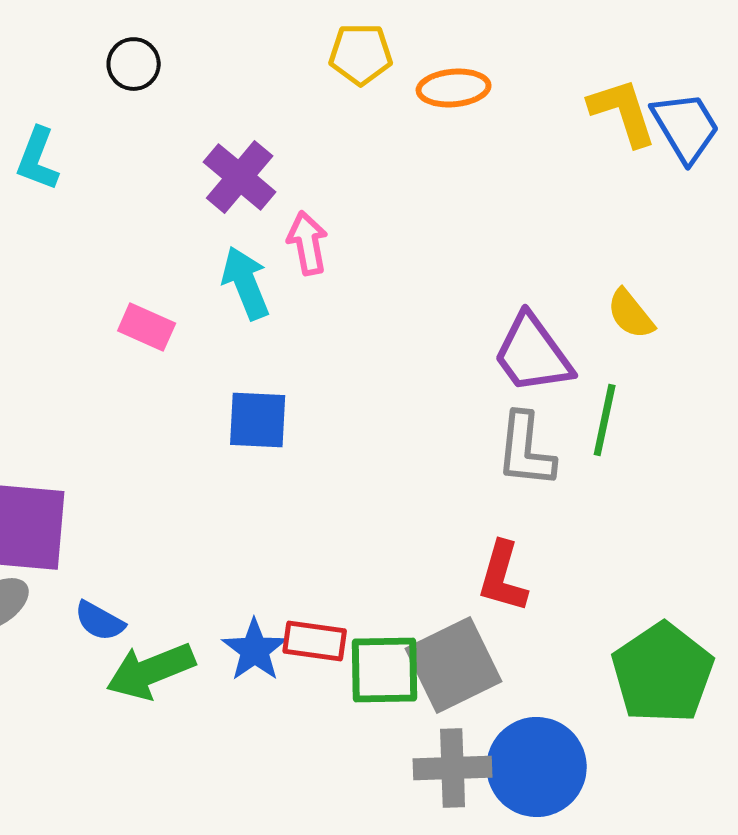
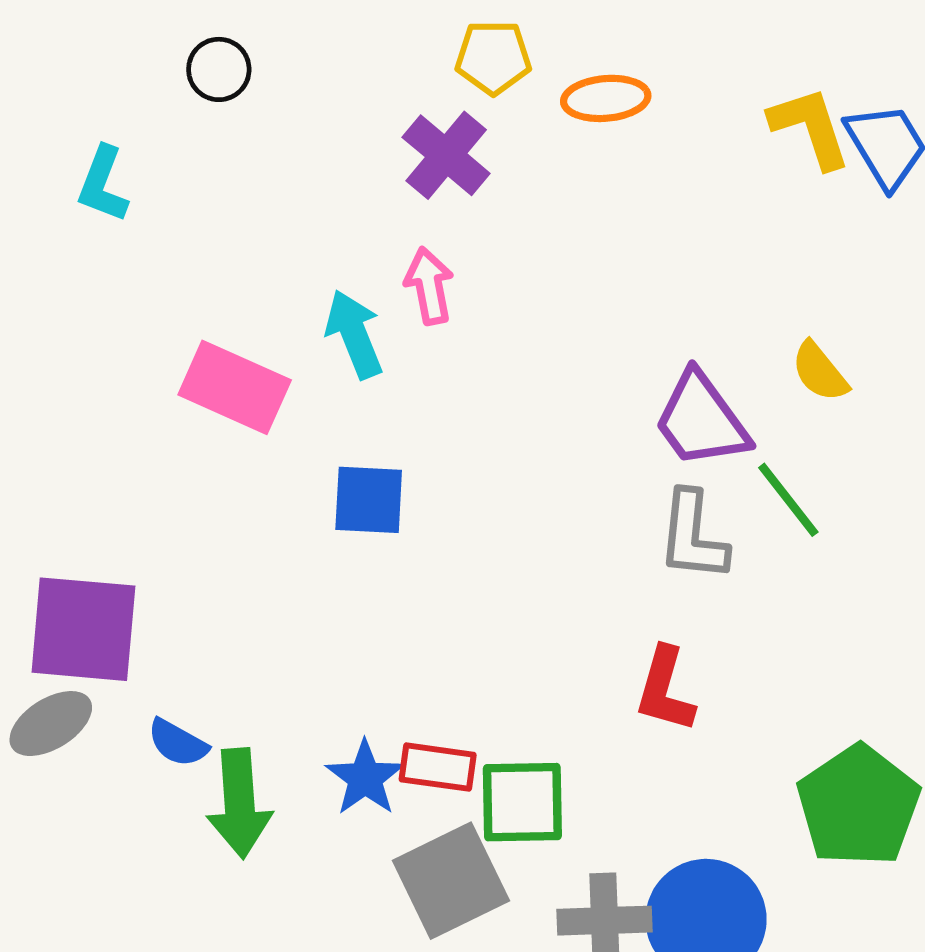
purple cross: (240, 177) -> (446, 155), moved
pink rectangle: (147, 327) -> (235, 387), size x1.6
green line: (605, 420) -> (788, 500), turned -50
gray square: (454, 665) -> (451, 881), moved
green arrow: (151, 671) -> (239, 803), turned -72

